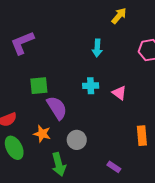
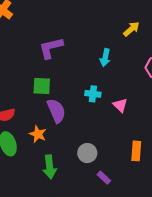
purple L-shape: (22, 43) -> (51, 48), moved
gray circle: (77, 140) -> (87, 153), moved

